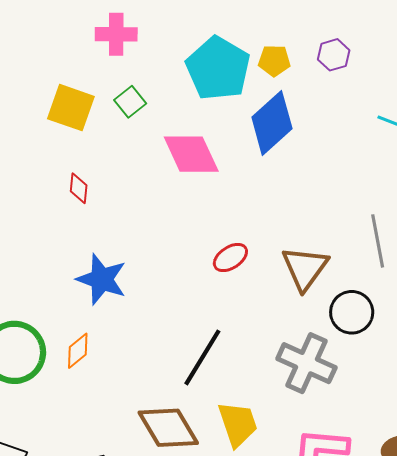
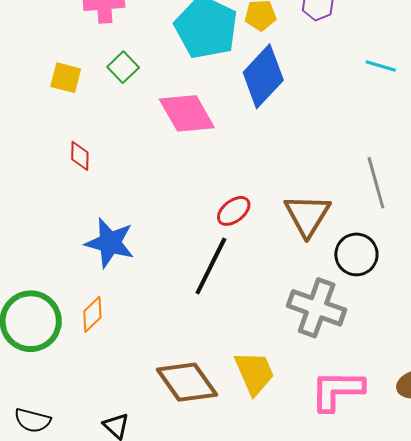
yellow square: (71, 108) -> (66, 78), size x0.7
black line: (202, 357) -> (211, 266), moved

